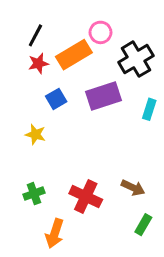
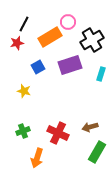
red star: (38, 63) -> (17, 43), moved
brown arrow: (133, 188) -> (90, 127), turned 140
green rectangle: (143, 225) -> (97, 152), size x1.5

